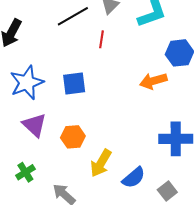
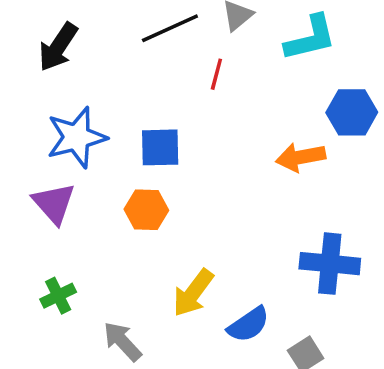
purple triangle: (34, 125) -> (54, 203), moved
orange hexagon: (73, 137) -> (146, 210), moved

